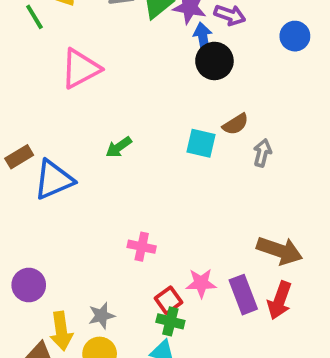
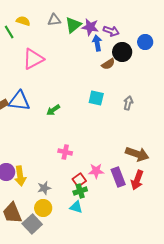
black circle: (214, 61) -> (122, 52), moved
brown semicircle: (236, 124) -> (108, 64), moved
green arrow: (119, 147) -> (53, 110), moved
blue triangle: (54, 180) -> (19, 101), moved, turned 30
green cross: (170, 321) -> (80, 191), turned -32
yellow arrow: (61, 331) -> (20, 176), moved

